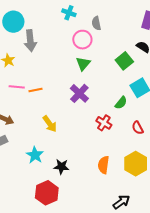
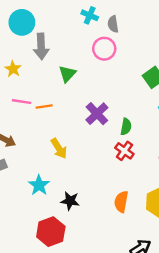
gray semicircle: (96, 23) -> (113, 24), moved
green triangle: (83, 64) -> (67, 74), moved
green semicircle: (121, 103) -> (126, 127), moved, turned -32

